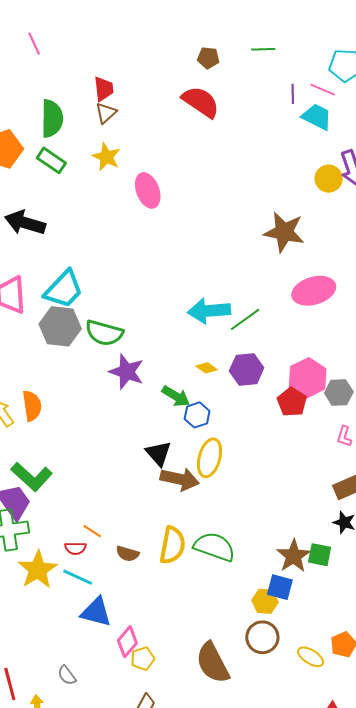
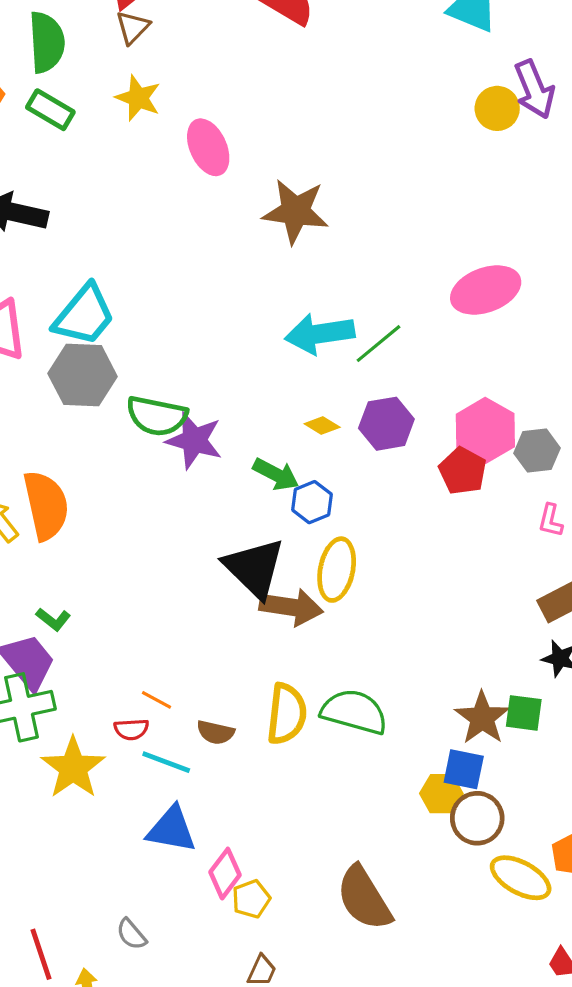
brown star: (284, 232) -> (296, 211), moved
green semicircle: (104, 333) -> (157, 416), moved
orange semicircle: (32, 406) -> (46, 505), size x1.4
black triangle: (158, 453) -> (254, 568), size x1.5
green L-shape: (32, 477) -> (53, 619), size x0.5
cyan line: (78, 577) -> (166, 762), moved
brown circle: (262, 637) -> (477, 818), moved
yellow ellipse: (311, 657) -> (521, 878), size x1.4

